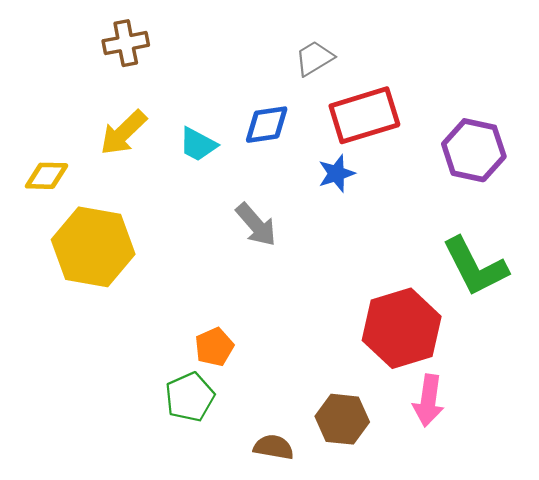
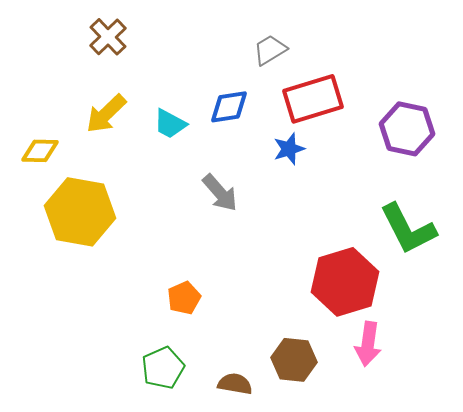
brown cross: (126, 43) -> (108, 37), turned -33
green pentagon: (190, 397) -> (163, 368), moved

